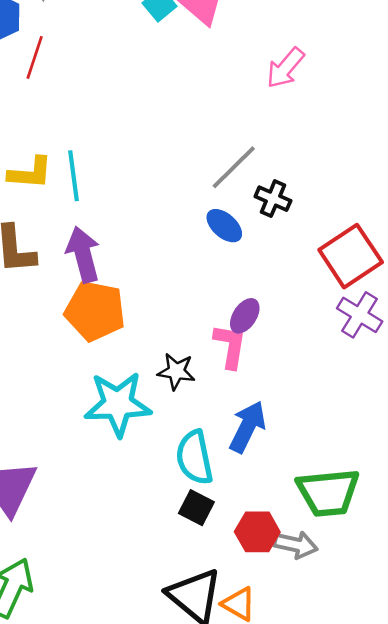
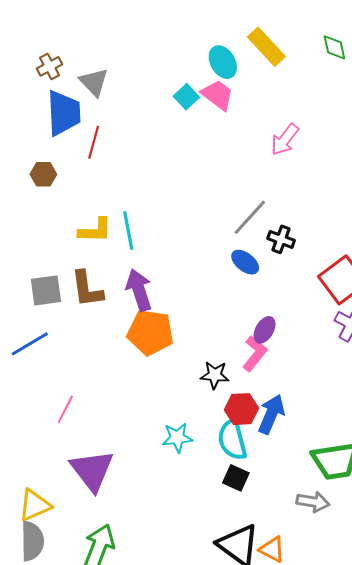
pink L-shape: (230, 346) -> (255, 354), turned 33
cyan star: (118, 404) -> (177, 438), moved, size x0.6
red hexagon: (257, 532) -> (241, 409), moved

